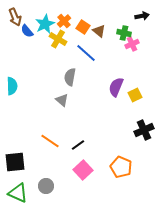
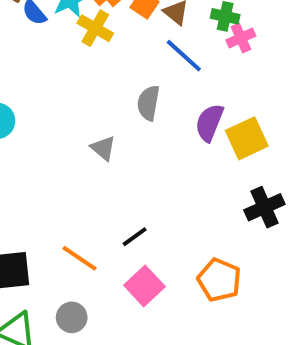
blue line: (86, 53) -> (184, 56), moved
gray semicircle: (70, 77) -> (148, 103), moved
yellow square: (135, 95) -> (247, 138), size x1.5
orange line: (50, 141) -> (80, 258), moved

